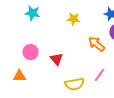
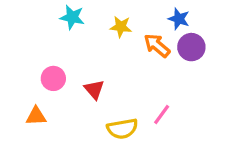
cyan star: (32, 13) -> (72, 17), moved
orange arrow: (96, 44) -> (157, 46), moved

